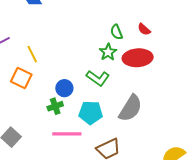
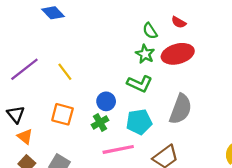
orange square: (21, 78) -> (62, 114), moved

